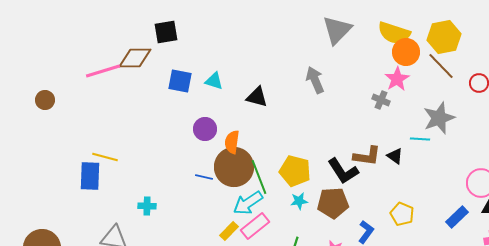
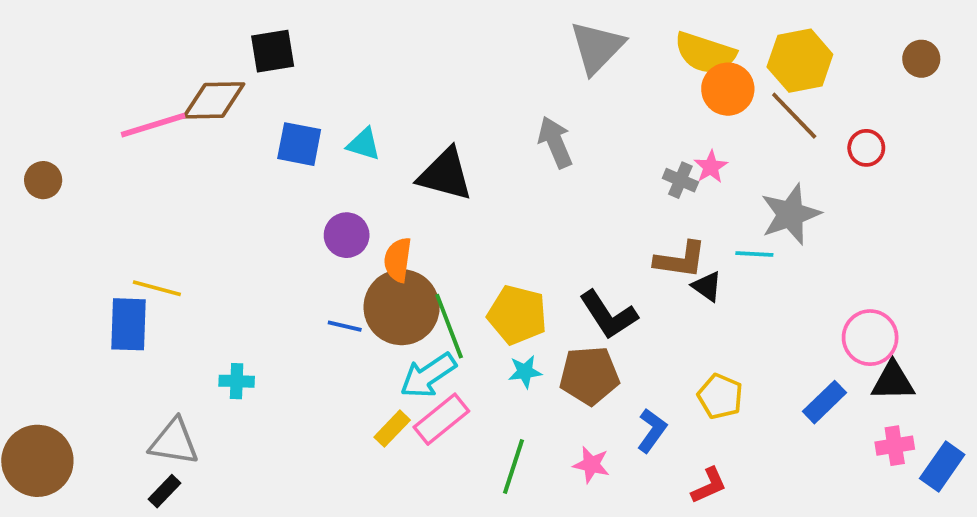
pink star: (397, 79) -> (711, 167), moved, size x0.7
black triangle: (257, 97) -> (445, 174), size x1.4
brown L-shape: (367, 156) -> (680, 260), moved

